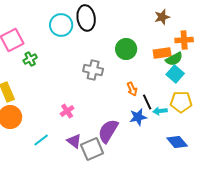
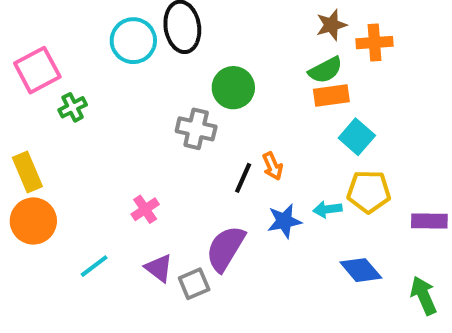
orange cross: (184, 40) -> (375, 43), moved
green circle: (126, 49) -> (233, 88), moved
green semicircle: (174, 59) -> (325, 70), moved
black line: (147, 102) -> (243, 178), moved, turned 49
gray square: (92, 149) -> (194, 284), size x0.7

